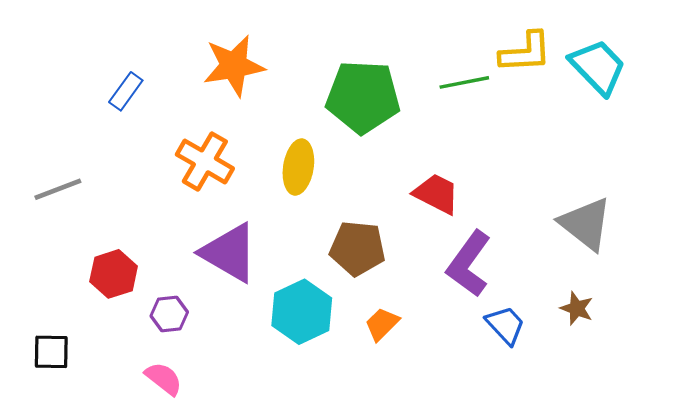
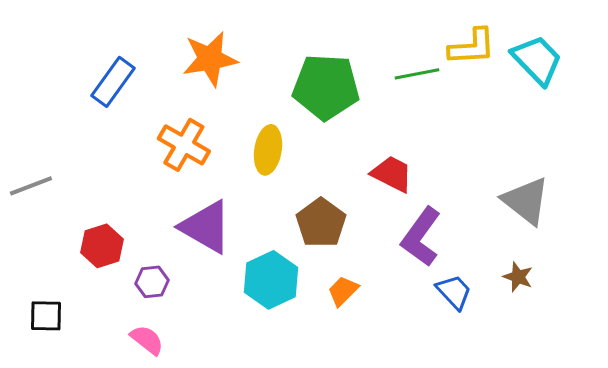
blue rectangle: (126, 91) -> (113, 82), size x1.4
gray line: (58, 189) -> (31, 186), moved
brown pentagon: (357, 248) -> (321, 223), turned 30

